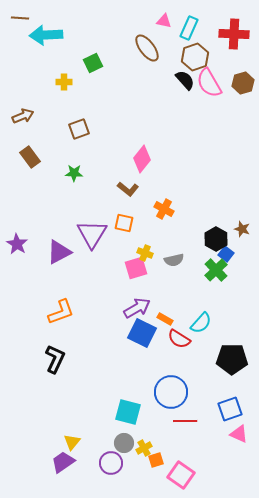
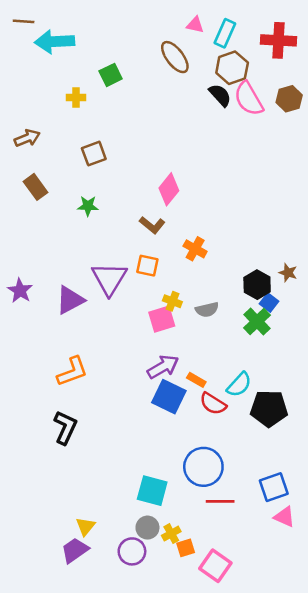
black pentagon: (232, 359) -> (269, 408), moved

